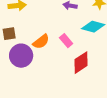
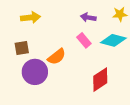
pink rectangle: (66, 41) -> (84, 40), moved

